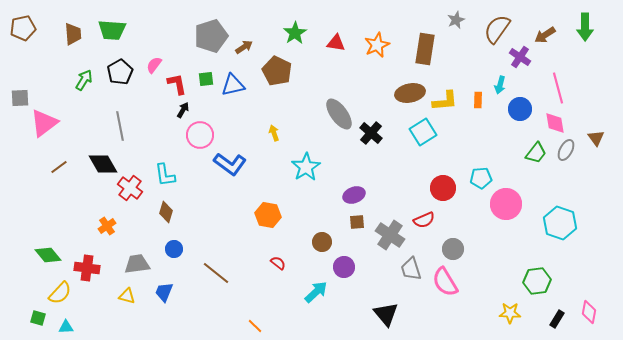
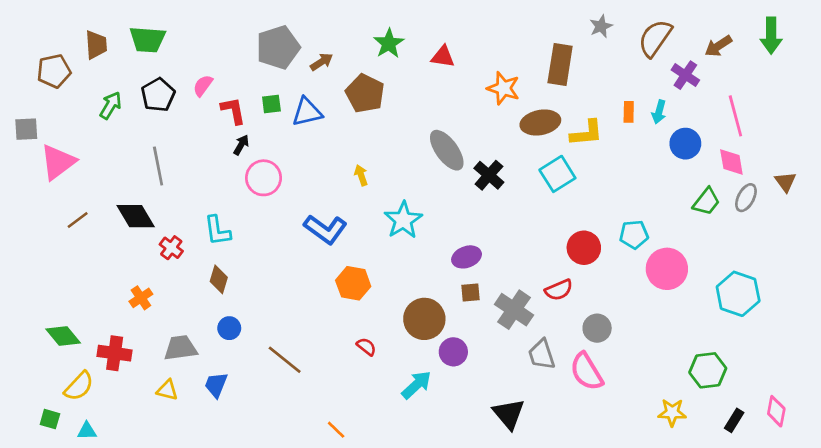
brown pentagon: (23, 28) -> (54, 71), moved
orange star: (377, 45) -> (503, 88), moved, turned -30
orange rectangle: (478, 100) -> (629, 112), moved
blue L-shape: (230, 164) -> (325, 229), moved
red cross: (130, 188) -> (171, 248), size x0.7
brown circle: (322, 242) -> (424, 319), size x1.6

